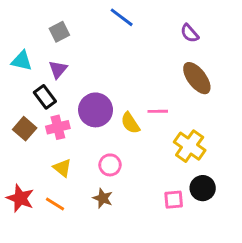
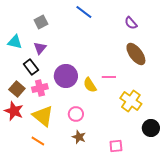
yellow triangle: (62, 168) -> (43, 116), size x1.6
black circle: (203, 188) -> (151, 128), moved
red star: (20, 198) -> (14, 111), moved
brown star: (103, 198) -> (79, 137), moved
pink square: (174, 200) -> (116, 146), moved

